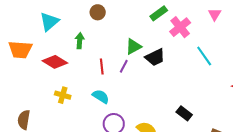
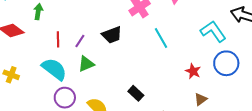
green triangle: (133, 47) -> (86, 64), moved
yellow cross: (63, 95) -> (11, 75), moved
cyan semicircle: (101, 96) -> (54, 69), size x1.5

